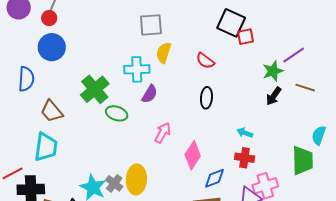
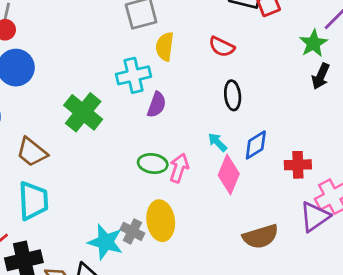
green ellipse: (117, 113) -> (153, 164), moved
pink arrow: (163, 133) -> (179, 168), moved
cyan arrow: (245, 133) -> (217, 142), moved, turned 35
blue diamond: (215, 178) -> (256, 145), moved

